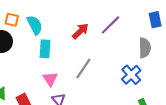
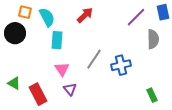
purple line: (110, 25) -> (136, 17), moved
red arrow: (80, 31) -> (85, 15), moved
blue cross: (131, 75) -> (121, 65), moved, turned 30

